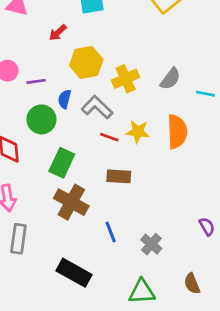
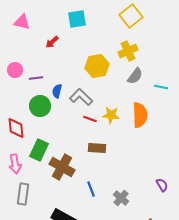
yellow hexagon: (86, 62) -> (97, 66), moved
yellow cross: (126, 79) -> (128, 51), moved
green rectangle: (62, 163) -> (39, 150), moved

